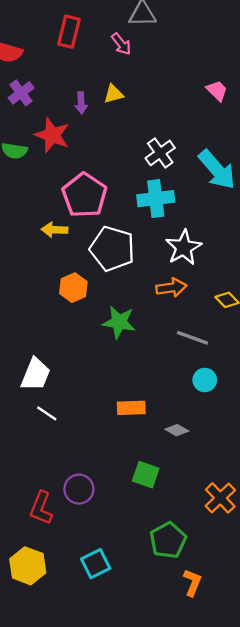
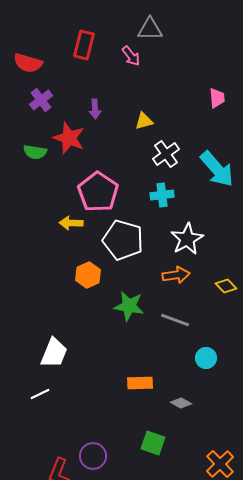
pink trapezoid: (217, 91) -> (217, 98), turned 40
yellow triangle: (113, 94) -> (144, 121), moved
cyan cross: (156, 199) -> (162, 195), size x0.7
gray line: (192, 338) -> (175, 320), moved
white line: (47, 413) -> (40, 394), moved, turned -60

